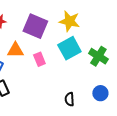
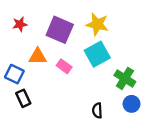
green cross: (98, 56) -> (125, 78), moved
pink rectangle: (39, 59) -> (64, 66), turned -32

